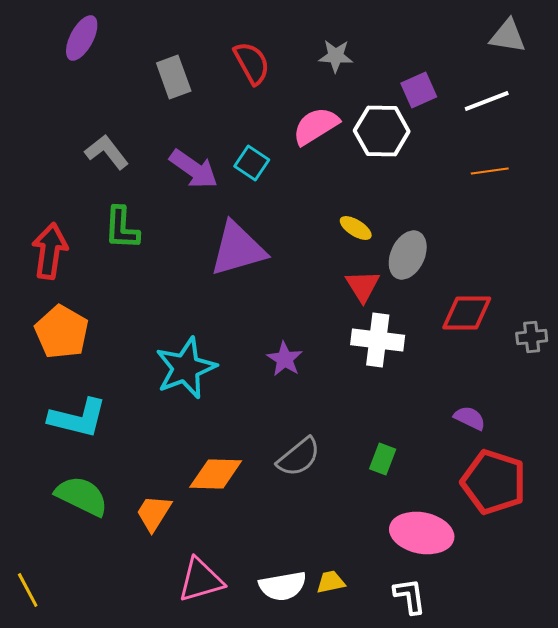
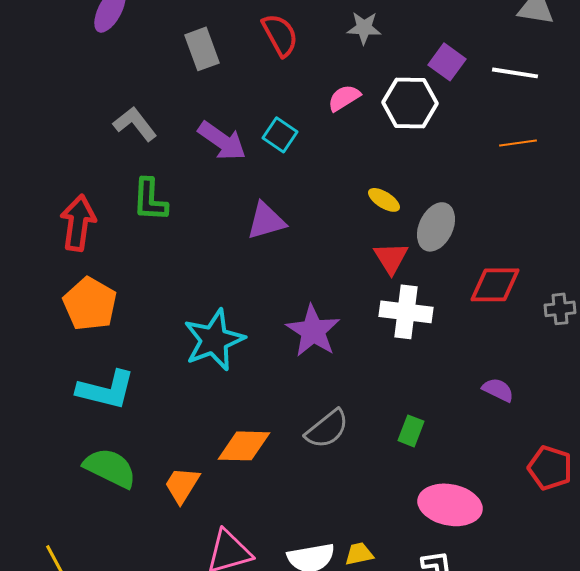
purple square: (419, 90) -> (447, 62), turned -30
white line: (487, 101) -> (515, 73), turned 30
pink semicircle: (316, 126) -> (344, 98), size x0.7
purple triangle: (238, 249) -> (266, 221), size x0.7
purple star: (285, 359) -> (313, 331), size x1.5
red pentagon: (494, 482) -> (550, 468), moved, size x0.7

